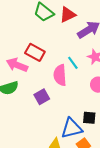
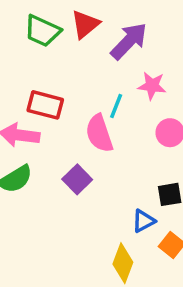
cyan line: (73, 63) -> (116, 106), turned 72
blue triangle: (72, 128) -> (144, 221), size x0.6

